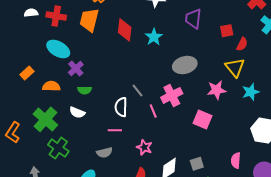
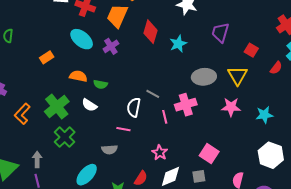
red square: (227, 31) -> (251, 50), turned 32
red semicircle: (242, 44) -> (276, 68), moved
yellow triangle: (235, 67) -> (238, 75), moved
purple cross: (76, 68) -> (111, 46), moved
orange semicircle: (51, 86) -> (78, 76), moved
gray line: (138, 91) -> (153, 94), turned -32
pink square: (202, 119) -> (209, 154), moved
pink star: (144, 147) -> (160, 153), moved

